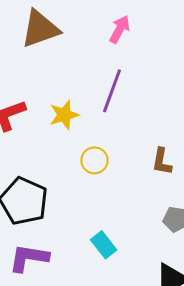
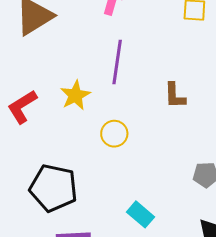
brown L-shape: (162, 162) -> (175, 95), moved

